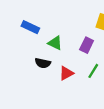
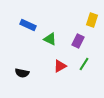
black semicircle: (43, 63) -> (22, 73), moved

